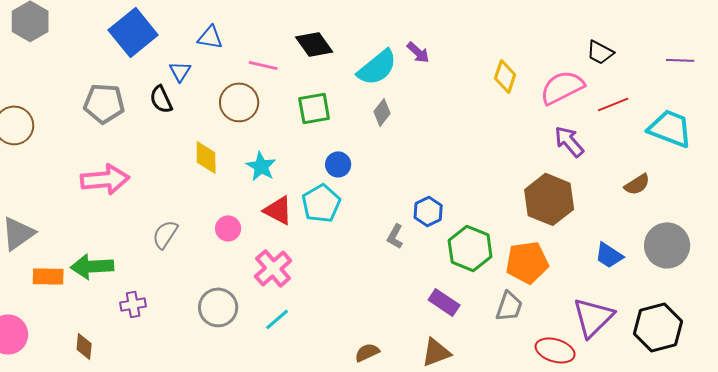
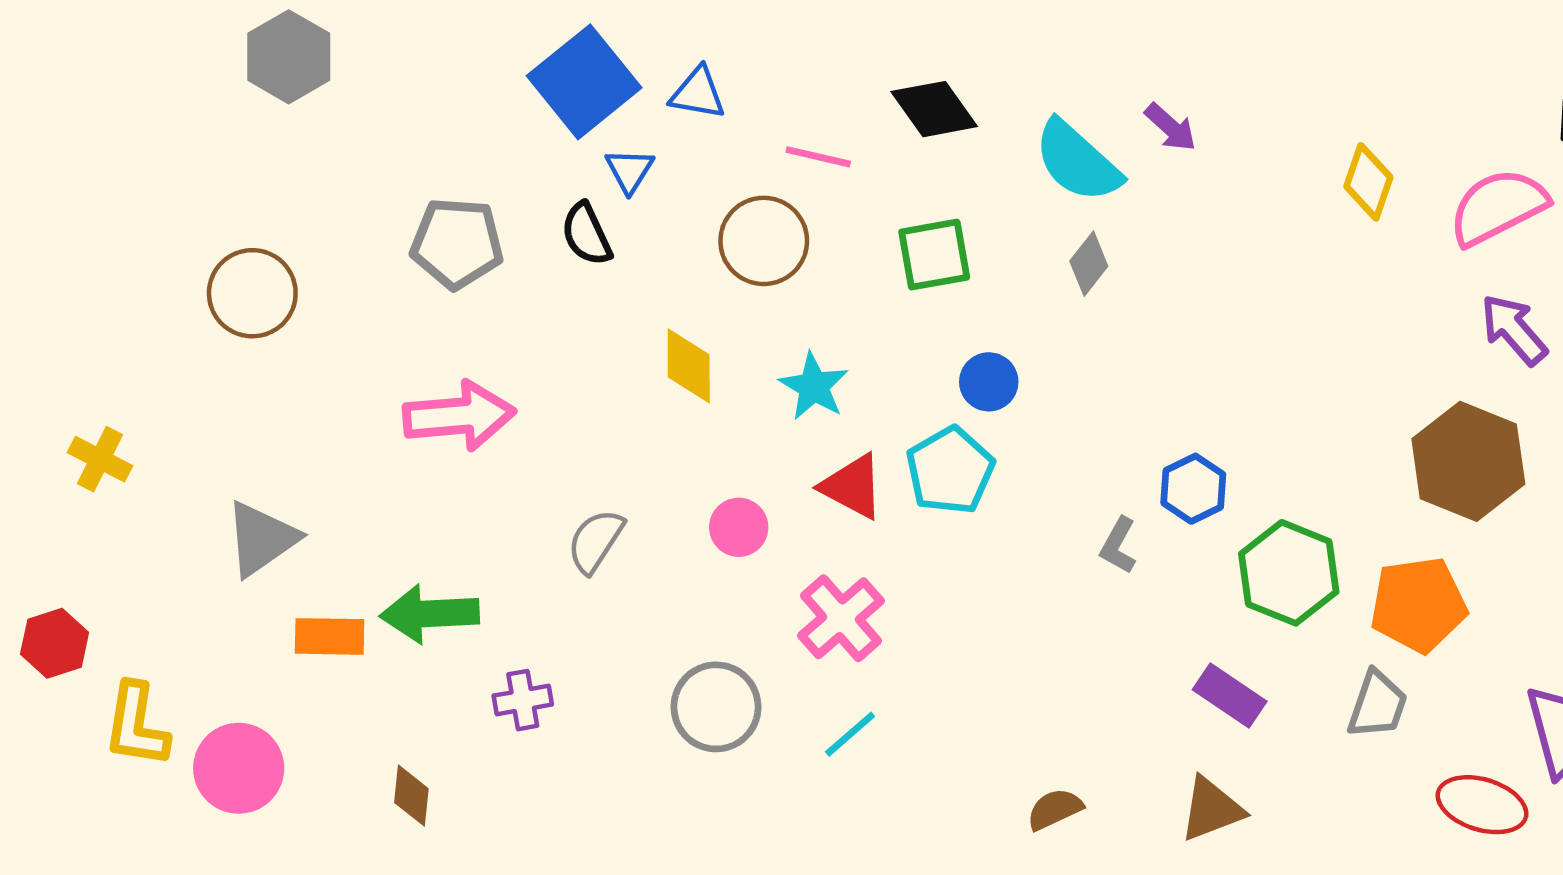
blue square: (133, 32) -> (584, 82), moved
cyan semicircle: (377, 67) -> (1077, 161), turned 81

